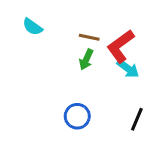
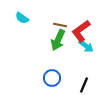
green arrow: (86, 60) -> (58, 40), size x1.5
black line: (137, 119) -> (84, 85), moved

